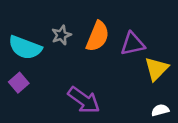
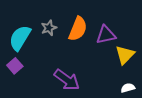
cyan semicircle: (25, 48) -> (20, 38), turned 100

